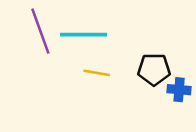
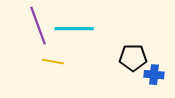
yellow line: (97, 73) -> (53, 62), moved

